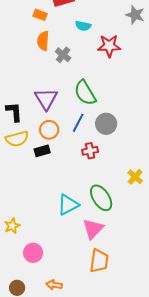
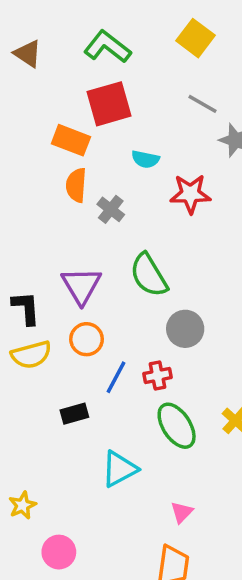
orange rectangle: (40, 15) -> (71, 140), size x1.5
blue line: (78, 123) -> (116, 377), moved
black rectangle: (42, 151) -> (74, 414), moved
green ellipse: (101, 198) -> (177, 426), moved
pink triangle: (93, 229) -> (182, 512), moved, size x0.6

